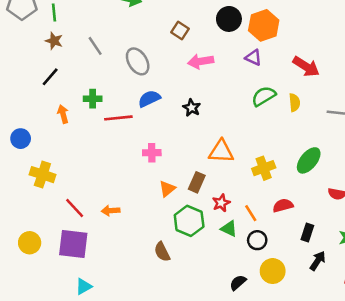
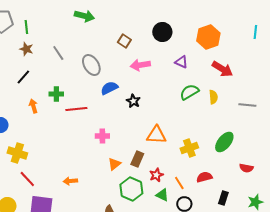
orange hexagon: (264, 25) -> (208, 37), moved
blue semicircle: (149, 99) -> (109, 88), moved
red line: (75, 208) -> (27, 179), moved

